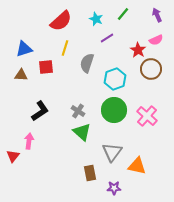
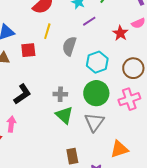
brown circle: (151, 69) -> (133, 68), moved
gray cross: (78, 111) -> (60, 94), turned -32
pink cross: (147, 116) -> (129, 99), turned 30
gray triangle: (112, 152) -> (94, 122), moved
orange triangle: (137, 166) -> (119, 149), turned -30

